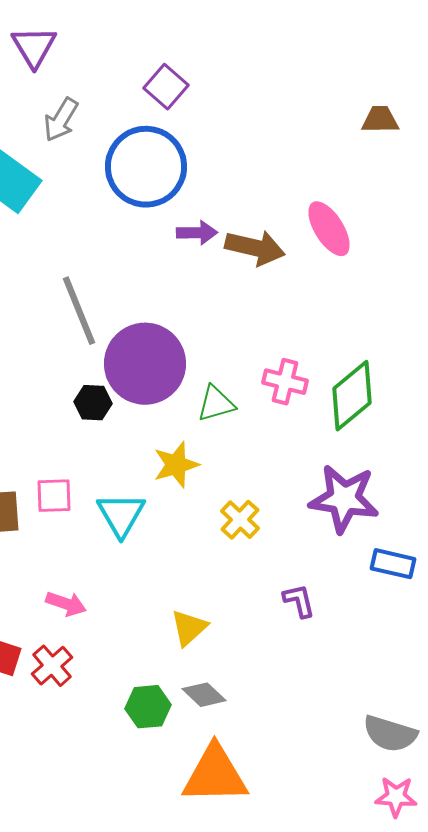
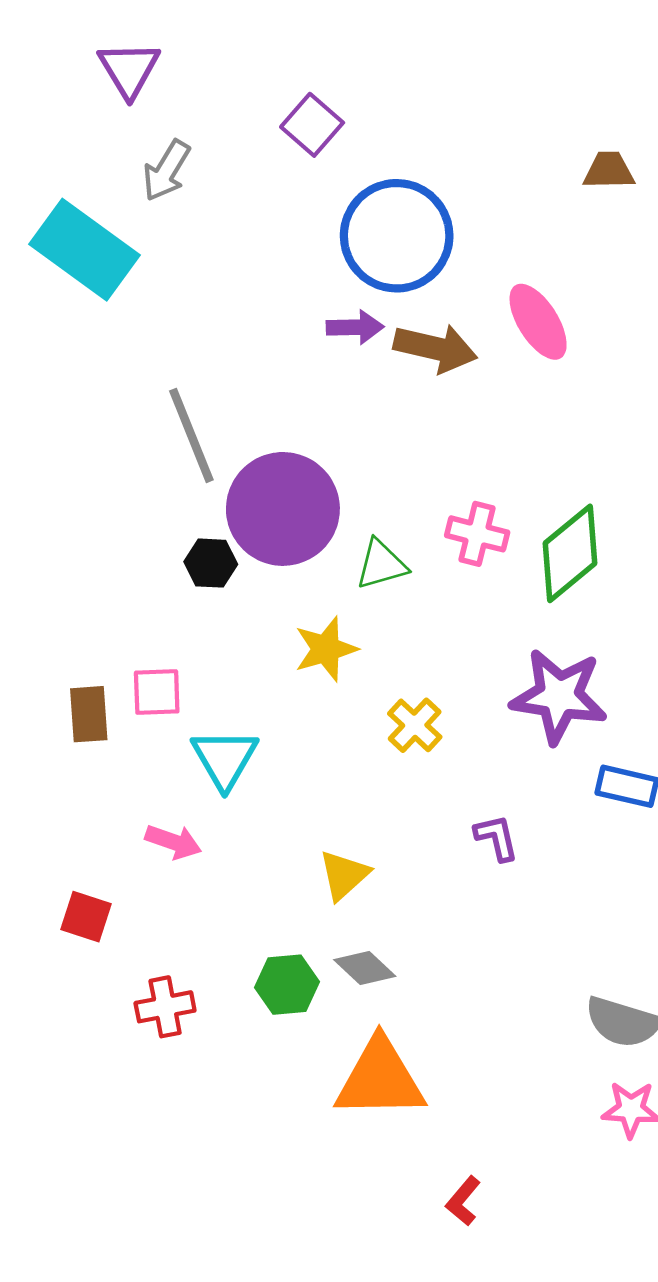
blue circle: (146, 167) -> (397, 236), moved
cyan triangle: (121, 515) -> (225, 759), moved
red cross: (52, 666) -> (165, 1007), moved, turned 30

